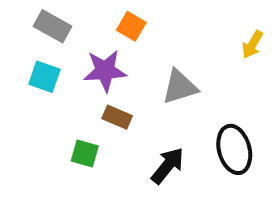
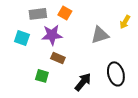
gray rectangle: (53, 26) -> (38, 14), moved, turned -36
gray triangle: (180, 87) -> (100, 35), moved

